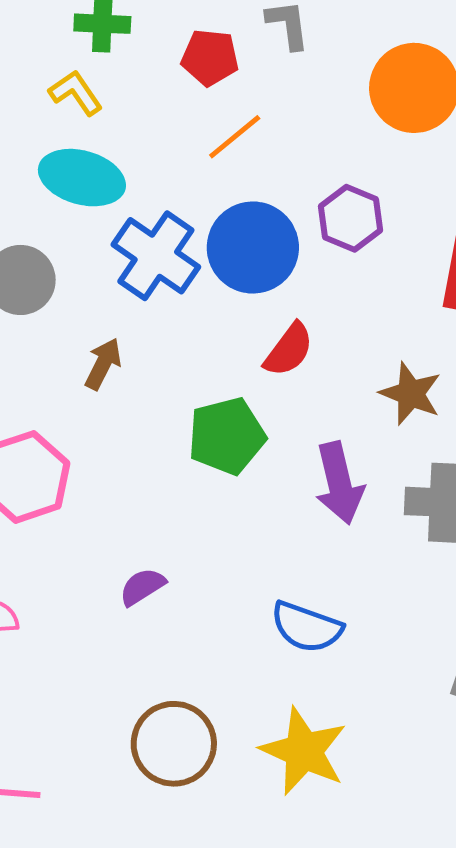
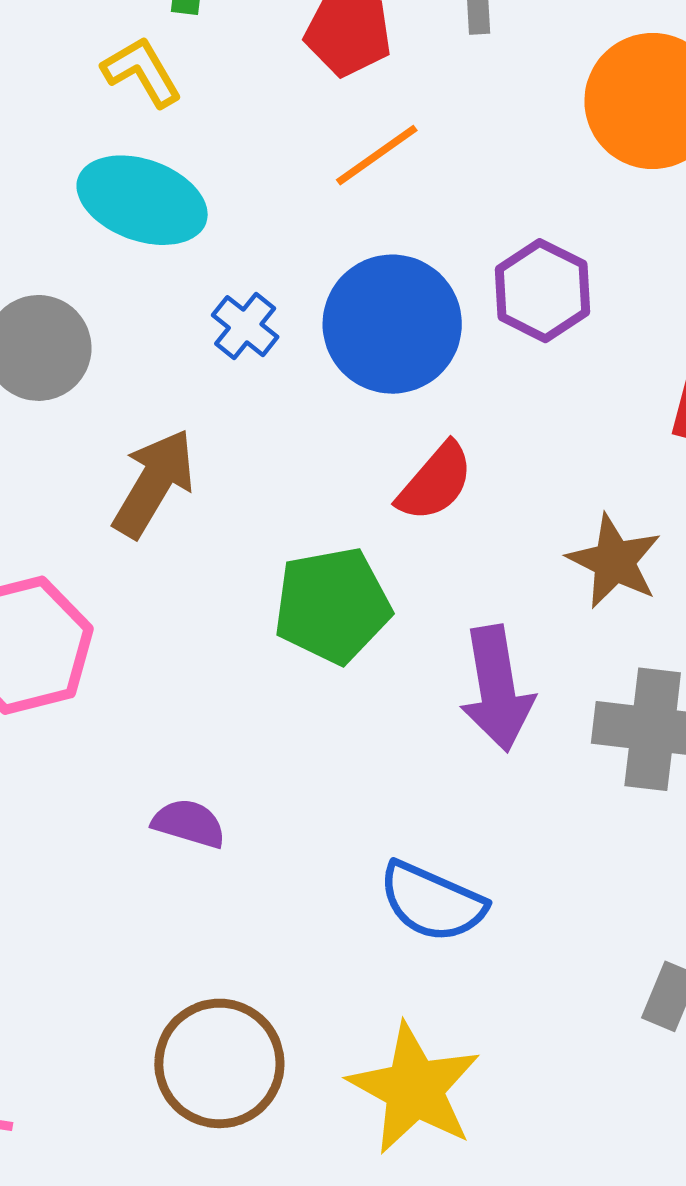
blue cross: (156, 256) -> (245, 326), size x0.5
brown arrow: (103, 364) -> (154, 483), size x1.4
purple semicircle: (142, 587) -> (189, 823), turned 45

